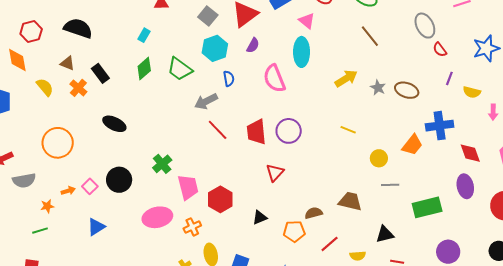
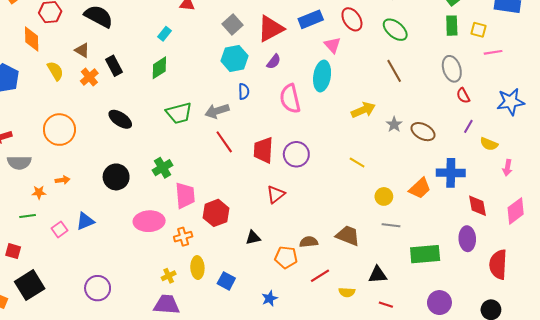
green trapezoid: (180, 69) -> (179, 113), moved, turned -60
pink square: (90, 186) -> (59, 229), moved

